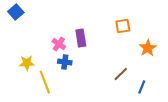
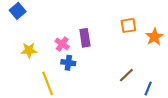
orange star: (148, 48) -> (154, 37), moved
yellow star: (27, 63) -> (29, 50), moved

